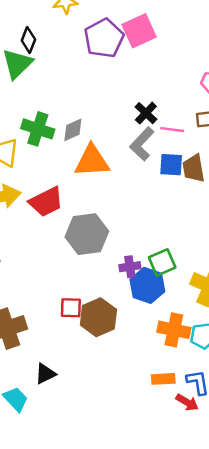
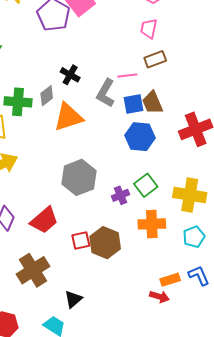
black cross: (146, 113) -> (70, 75), moved
red trapezoid: (46, 202) -> (44, 220), moved
blue hexagon: (147, 285) -> (140, 137), moved
orange cross: (174, 330) -> (152, 224), moved
red arrow: (187, 402) -> (159, 297), moved

